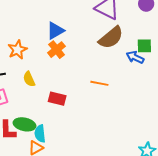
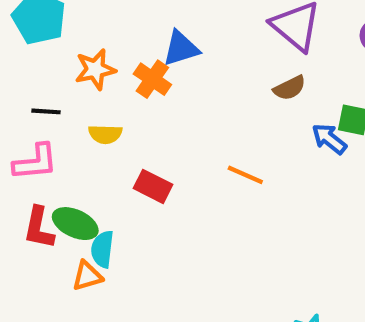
brown semicircle: (111, 38) -> (290, 88), size x0.6
orange cross: (56, 50) -> (152, 79), moved, turned -30
yellow semicircle: (29, 79) -> (105, 134), turned -77

